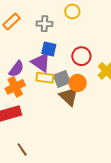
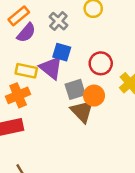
gray cross: (44, 24) -> (58, 21), turned 35
purple semicircle: (16, 69) -> (26, 33), moved
yellow rectangle: (45, 78) -> (26, 71), moved

